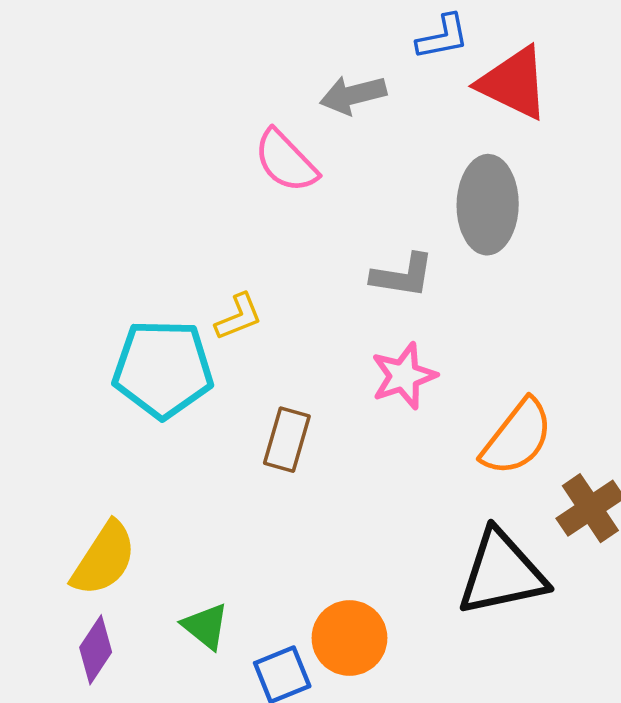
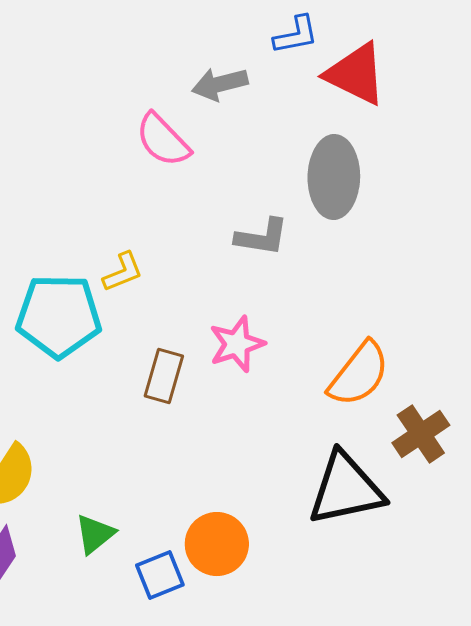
pink star: (404, 376) -> (237, 344), moved
green triangle: (205, 626) -> (95, 534), turned 42

